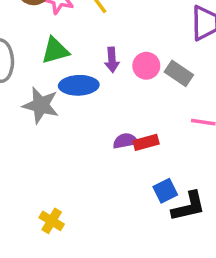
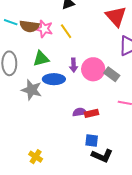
pink circle: (146, 66) -> (93, 69), size x1.5
blue square: (165, 191) -> (92, 140), moved, turned 32
black L-shape: (188, 206) -> (102, 156), moved, turned 35

